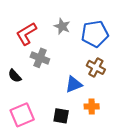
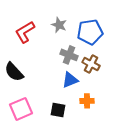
gray cross: (40, 58) -> (69, 55), moved
black semicircle: (15, 76) -> (14, 72), size x1.5

